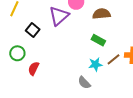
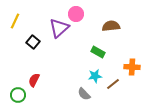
brown semicircle: (101, 14) -> (111, 26), moved
green circle: (17, 53) -> (18, 95), moved
brown line: (114, 59) -> (113, 84), moved

